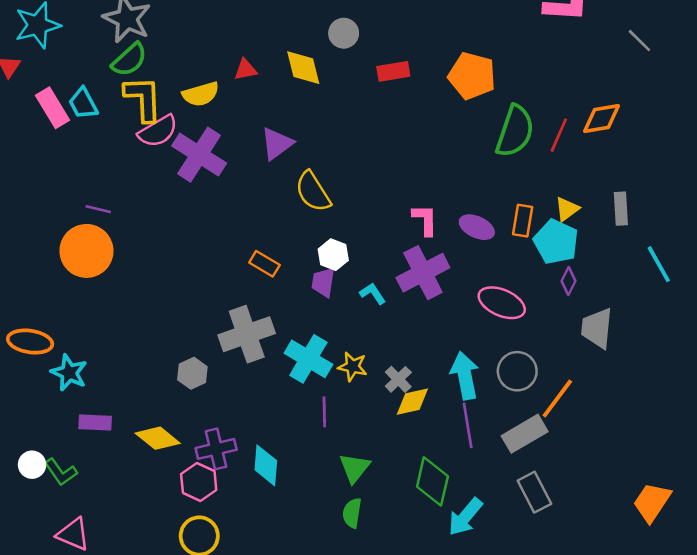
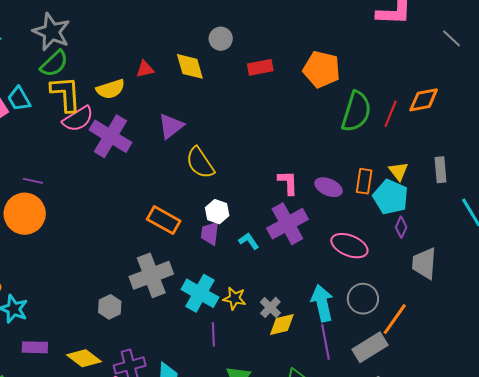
yellow triangle: (567, 209) -> (398, 171), turned -30
orange rectangle: (264, 264) -> (164, 220), size x1.4

